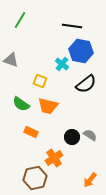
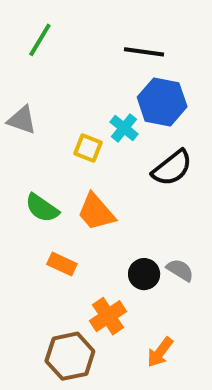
yellow square: (40, 81) -> (88, 148), moved
orange trapezoid: (48, 106) -> (96, 212), turned 35
orange arrow: (90, 180) -> (160, 352), moved

